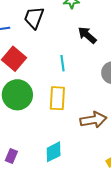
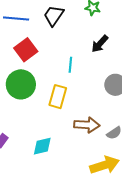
black arrow: (87, 35) -> (100, 44), turned -102

